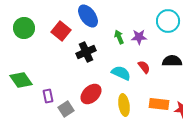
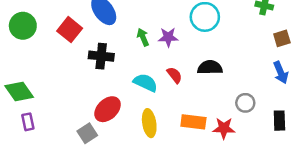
black cross: (86, 52) -> (101, 56), turned 30
purple rectangle: (48, 96) -> (28, 122), moved
gray square: (66, 109) -> (87, 133), moved

